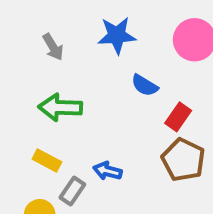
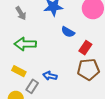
brown pentagon: (183, 160) -> (88, 69), turned -30

